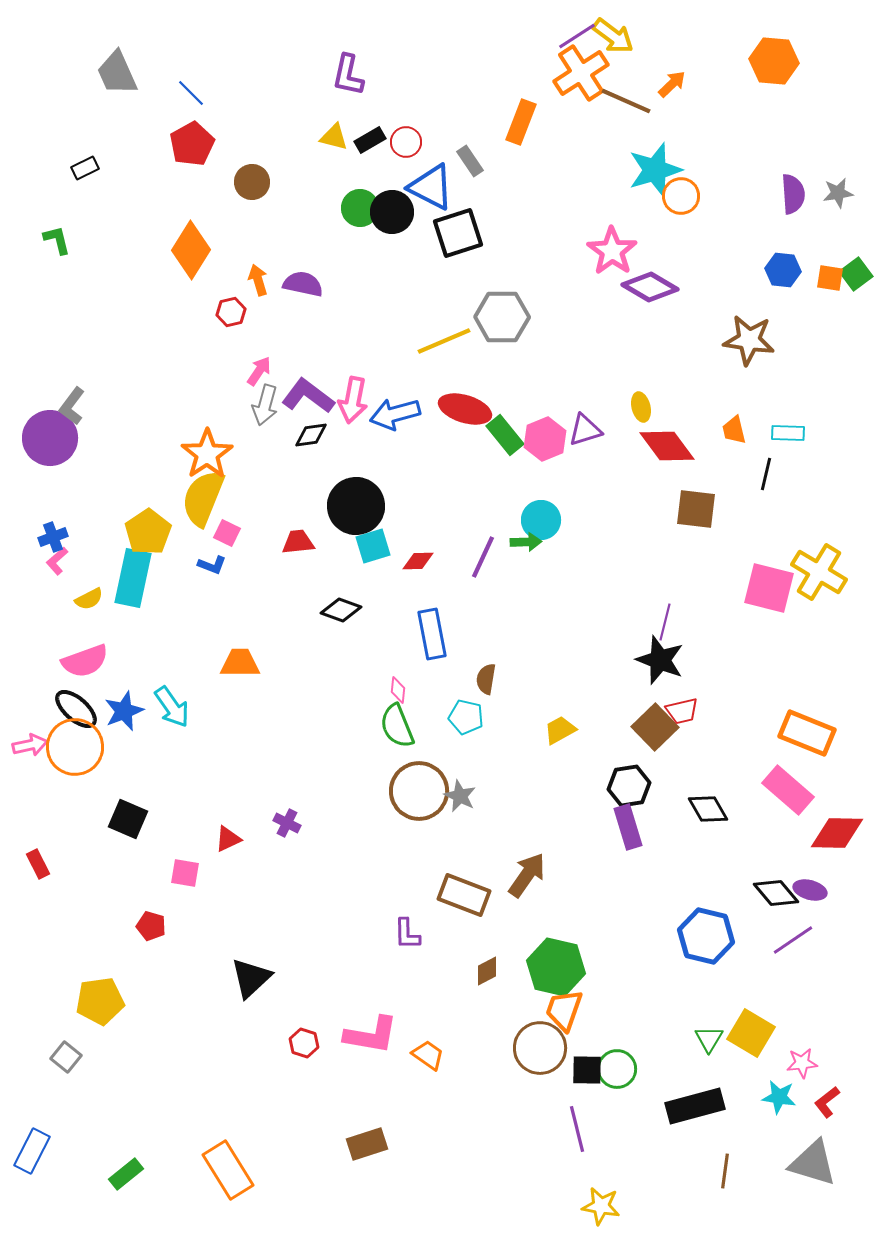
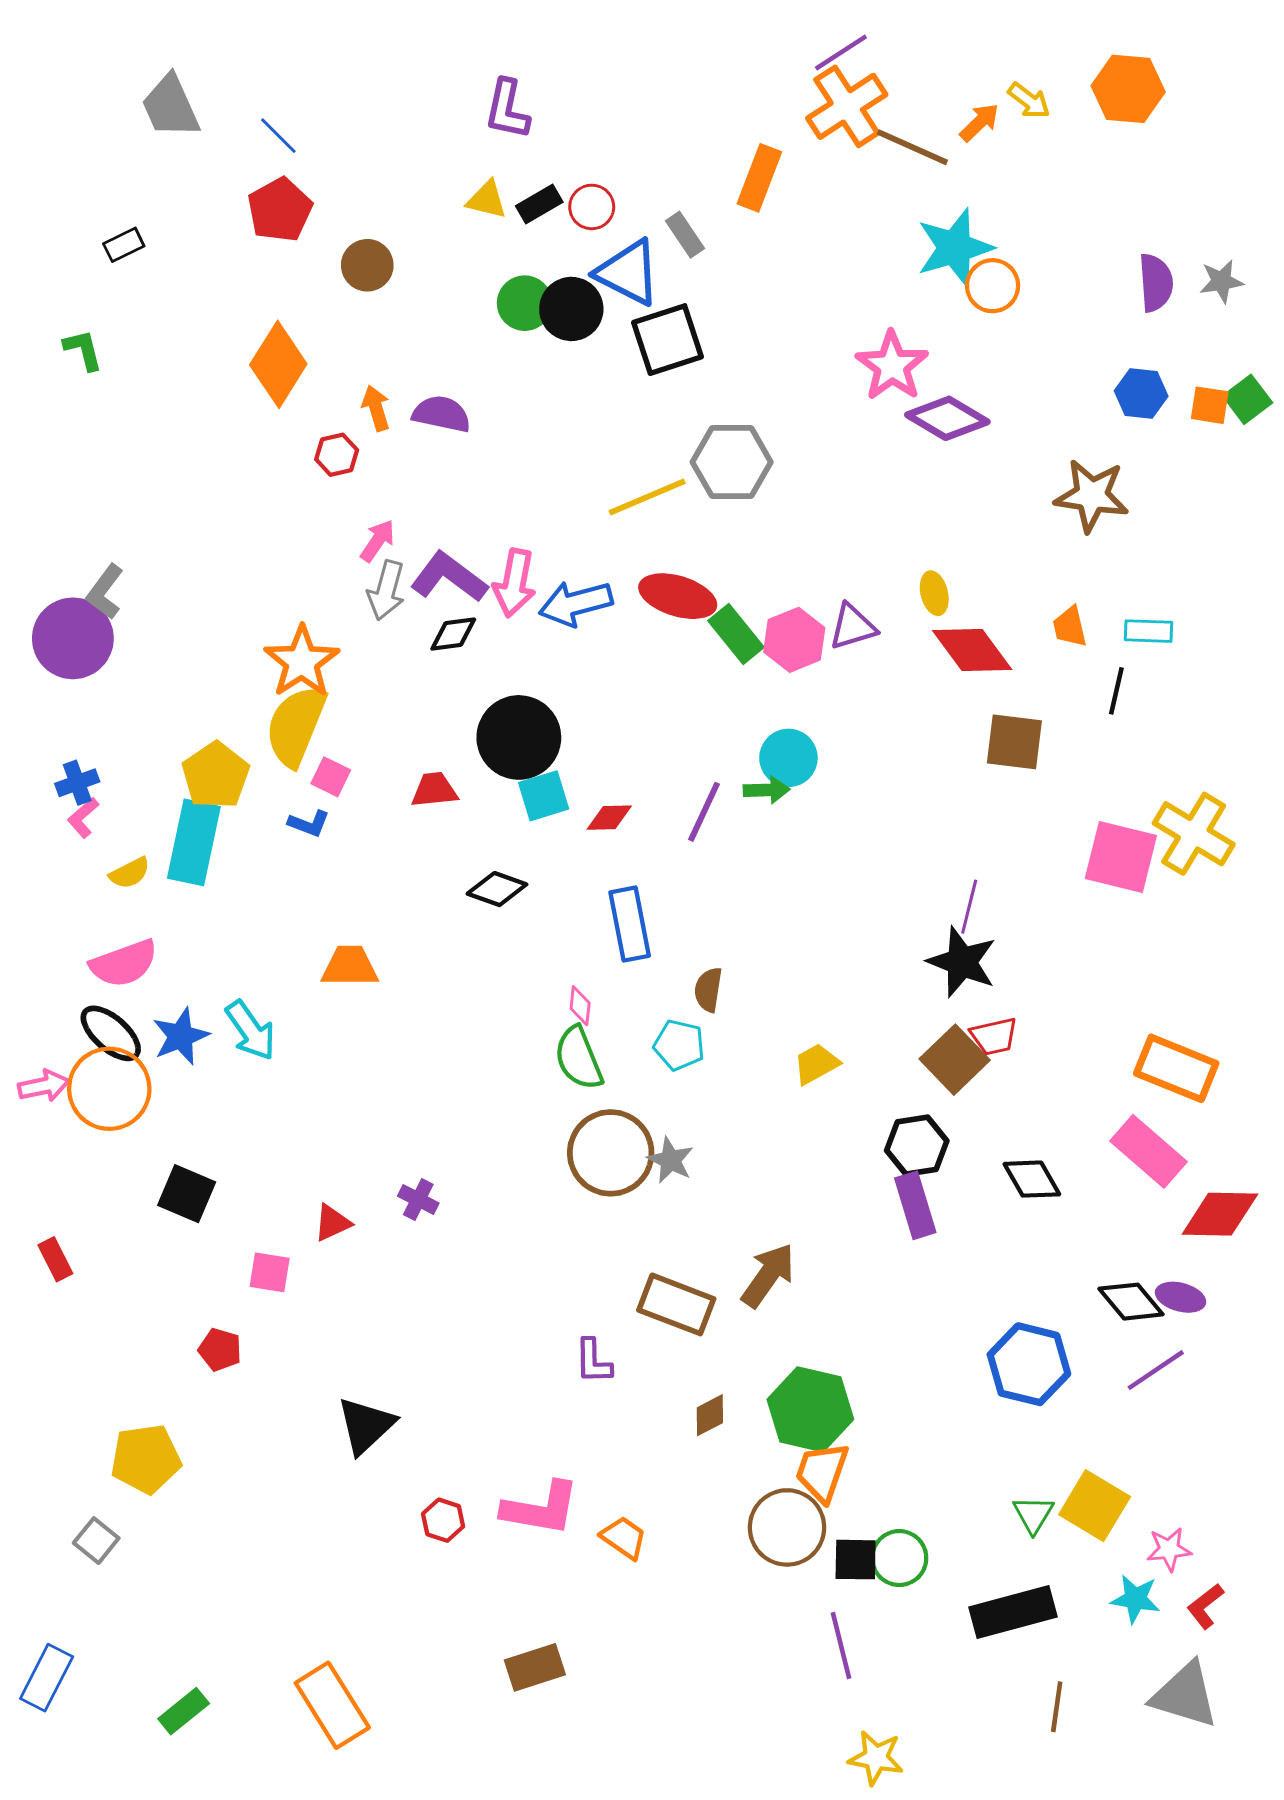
yellow arrow: (613, 36) -> (1029, 101), moved, size x0.7

